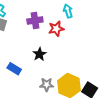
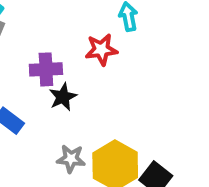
purple cross: (35, 21) -> (46, 69), moved

